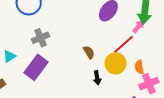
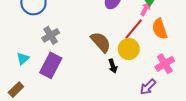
brown semicircle: (89, 52) -> (101, 42), size x1.6
orange semicircle: (139, 67) -> (160, 29), moved, size x1.5

